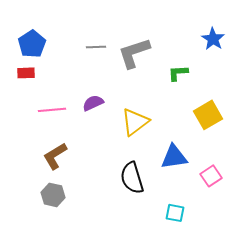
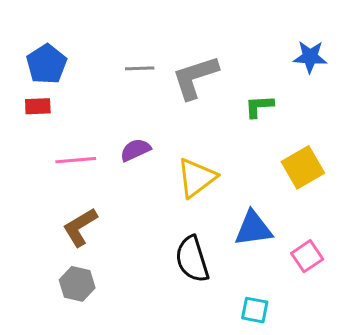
blue star: (213, 39) -> (310, 57), turned -30

